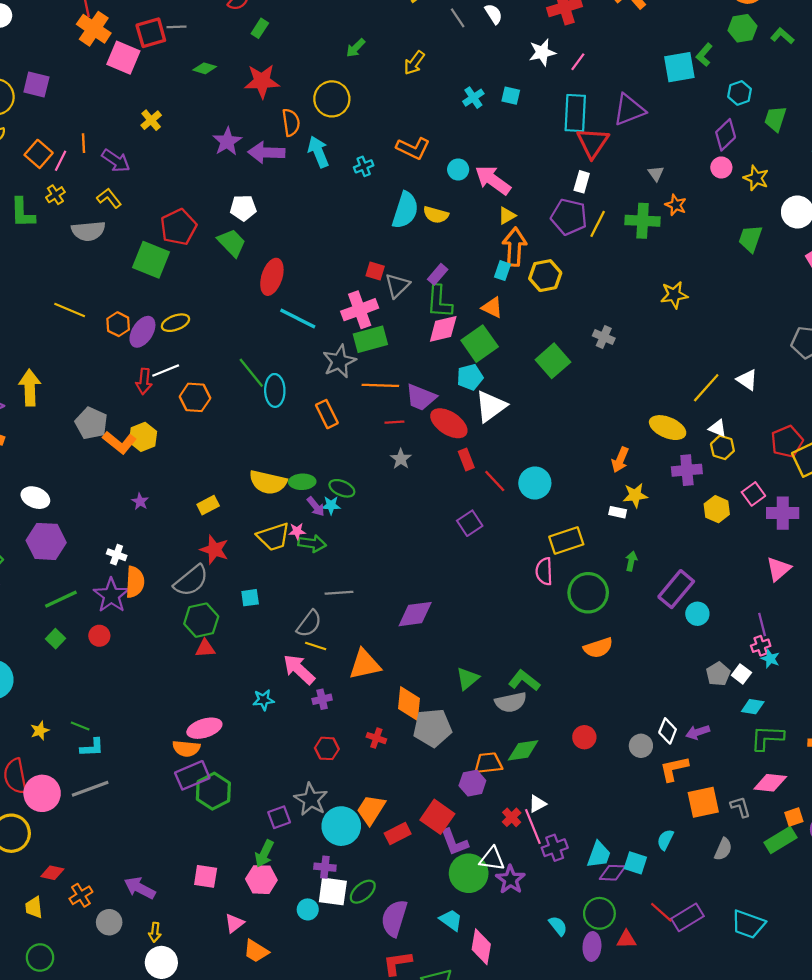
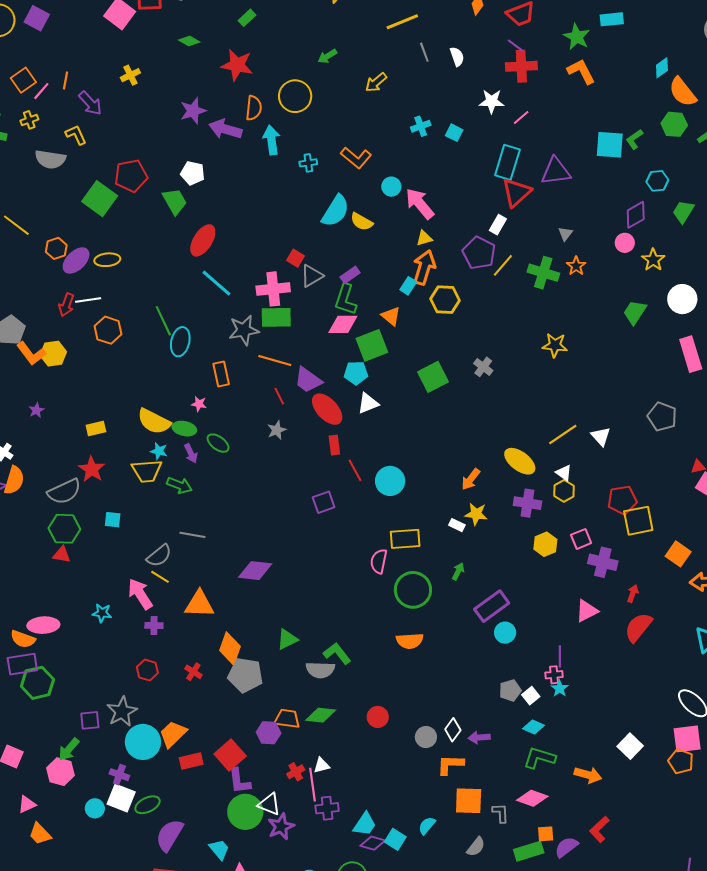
white triangle: (491, 406) -> (368, 403), size x0.7
red line: (394, 422) -> (279, 396), turned 54
cyan star: (331, 505) -> (159, 451), moved
pink star: (297, 531) -> (199, 404), moved

